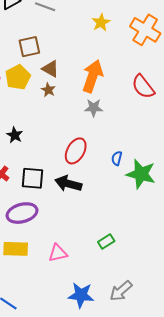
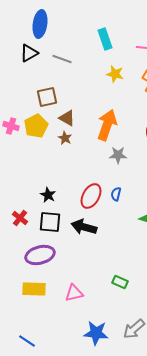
yellow star: (101, 22) -> (115, 74), turned -30
gray star: (94, 108) -> (118, 155), moved
black star: (15, 135) -> (48, 195), moved
blue semicircle: (117, 158) -> (116, 194), moved
green rectangle: (106, 241) -> (120, 282), turned 56

